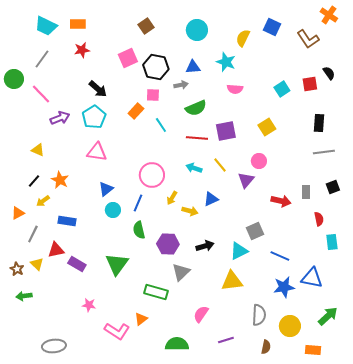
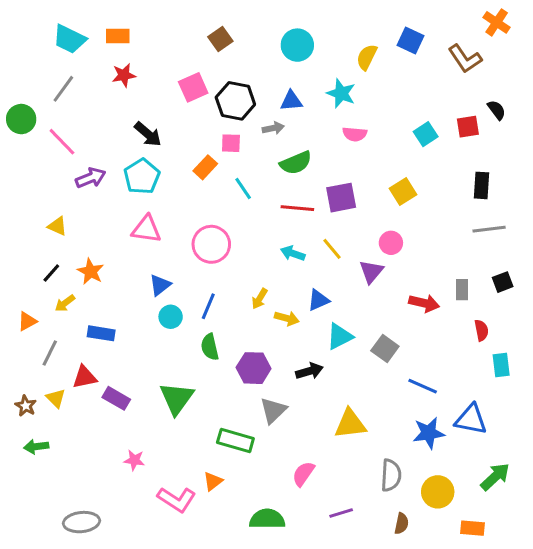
pink circle: (152, 175) -> (211, 244), moved
gray square: (255, 231) -> (385, 348), turned -30
cyan triangle: (239, 251) -> (340, 336), moved

